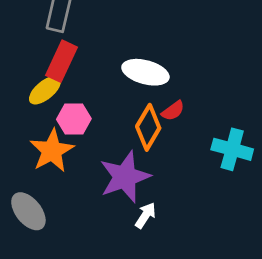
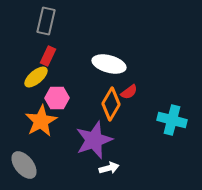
red rectangle: (61, 61) -> (48, 56), size x0.7
white arrow: (145, 215) -> (109, 168), turned 42

